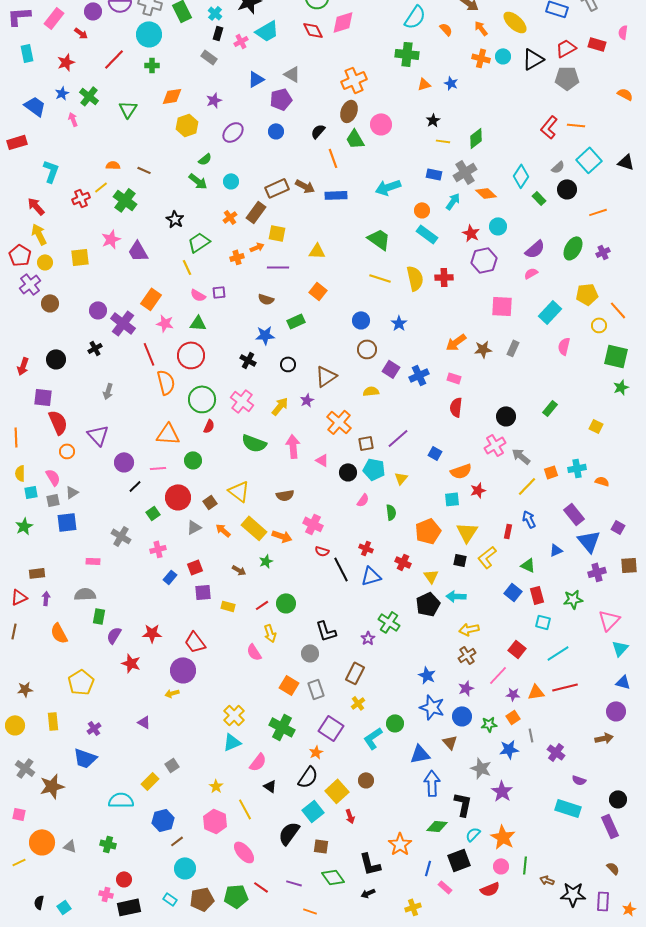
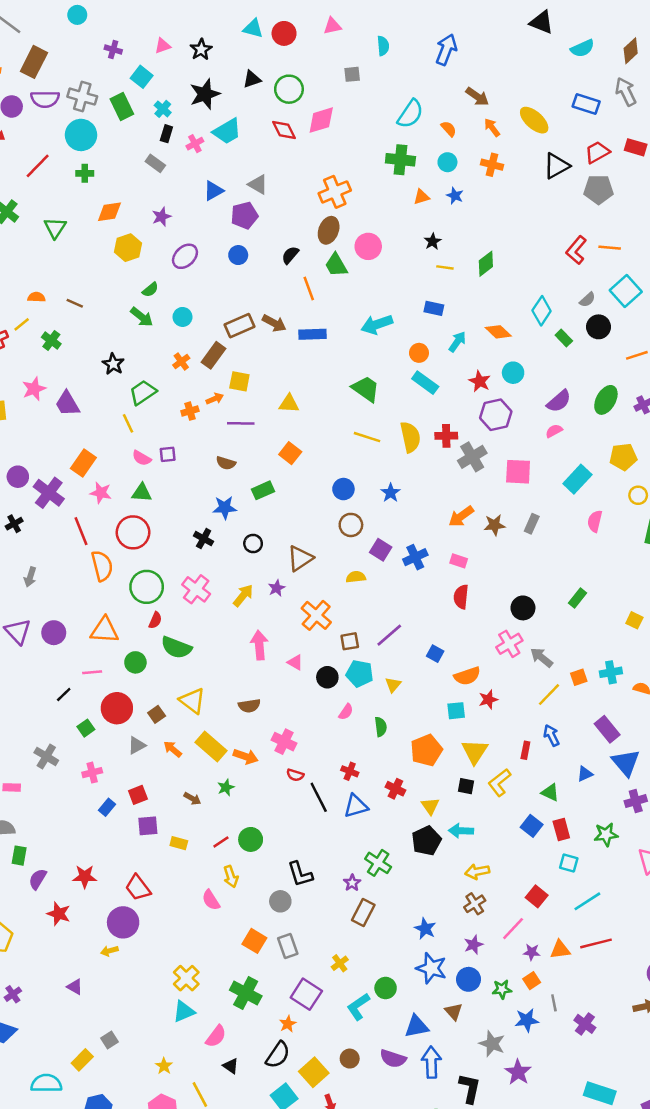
cyan circle: (503, 56) -> (447, 162), moved
gray cross: (465, 172) -> (472, 457), moved
green cross: (125, 200) -> (51, 340), size x0.7
green semicircle: (254, 443) -> (176, 648), moved
purple circle: (124, 462) -> (54, 633), moved
brown rectangle: (355, 673) -> (363, 912), moved
purple semicircle: (579, 780) -> (393, 1059), moved, size x1.5

